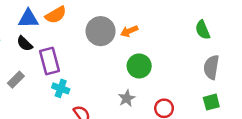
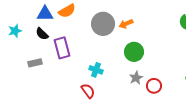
gray rectangle: (16, 80) -> (35, 63), turned 32
cyan cross: (61, 88) -> (96, 70), moved
gray star: (127, 98) -> (136, 78), moved

